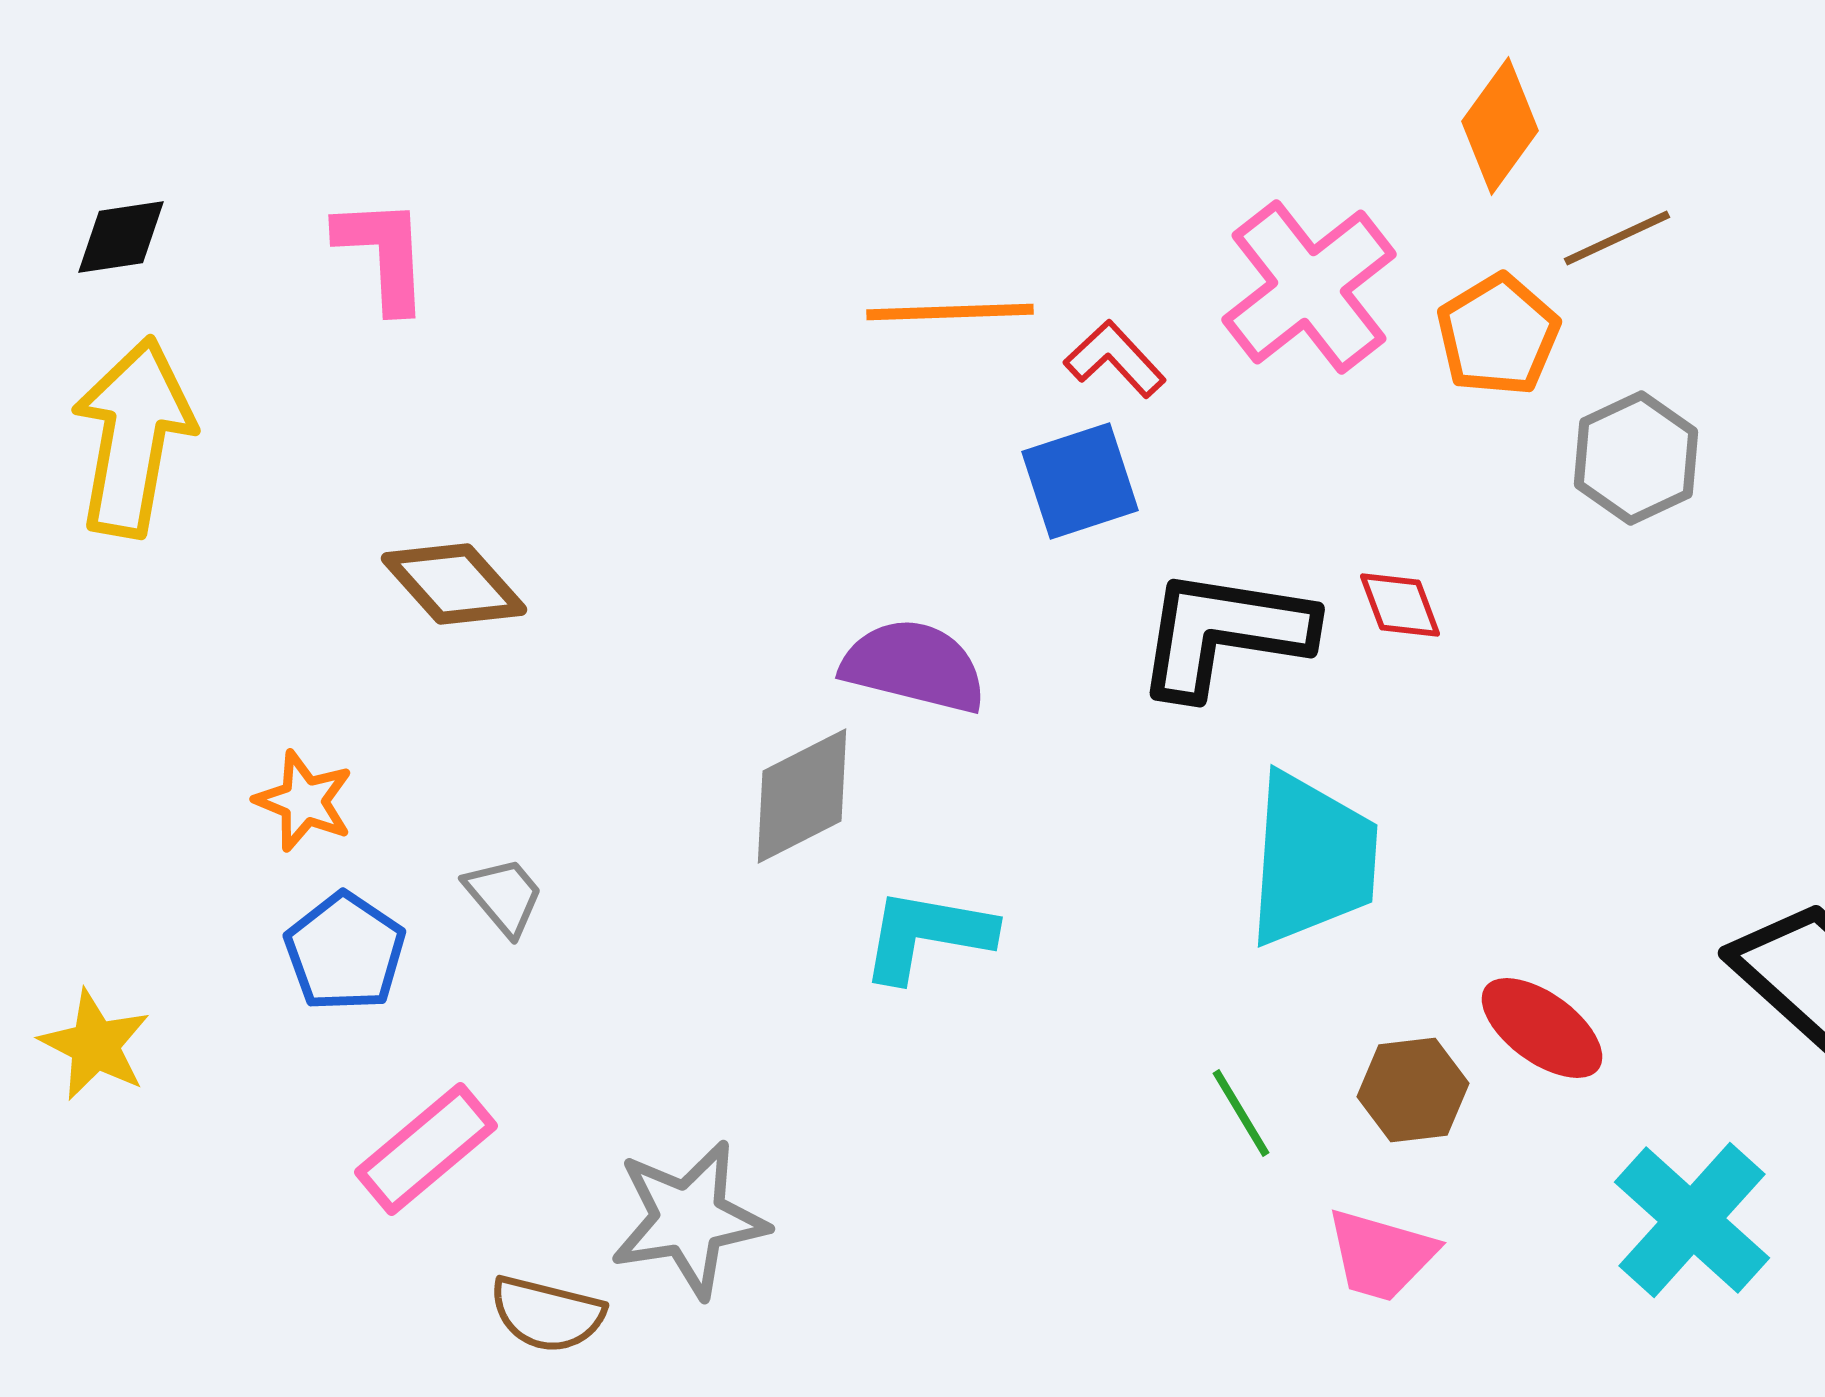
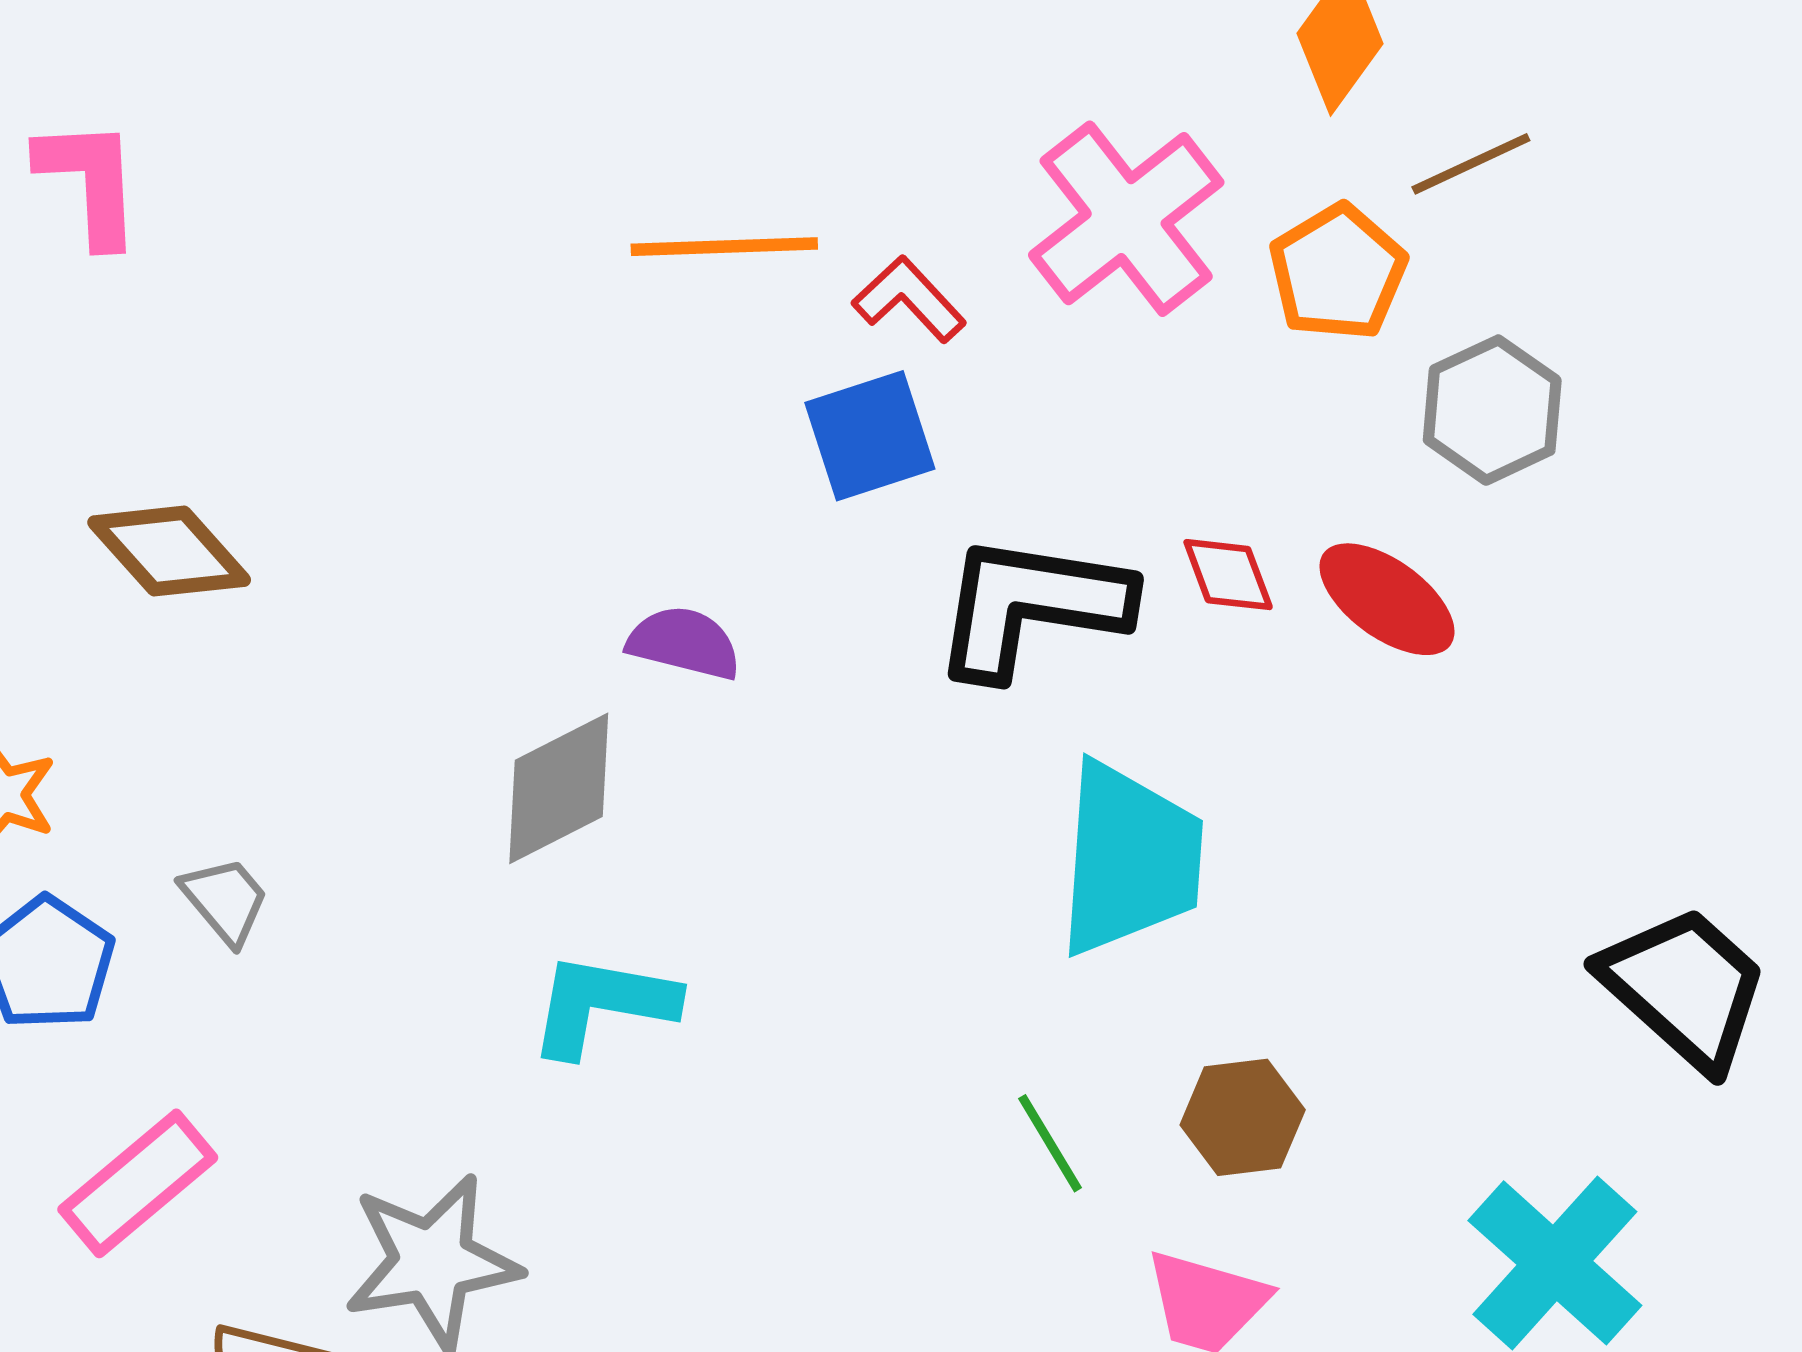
purple semicircle: (914, 666) -> (684, 643), size x0.7
cyan L-shape: (927, 935) -> (602, 1004), moved
red ellipse: (1542, 1028) -> (1387, 599), moved

